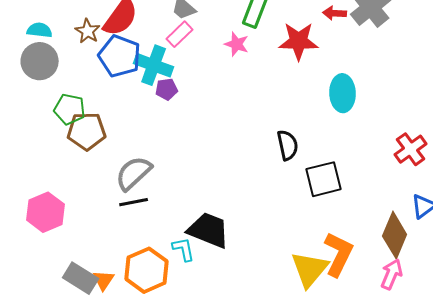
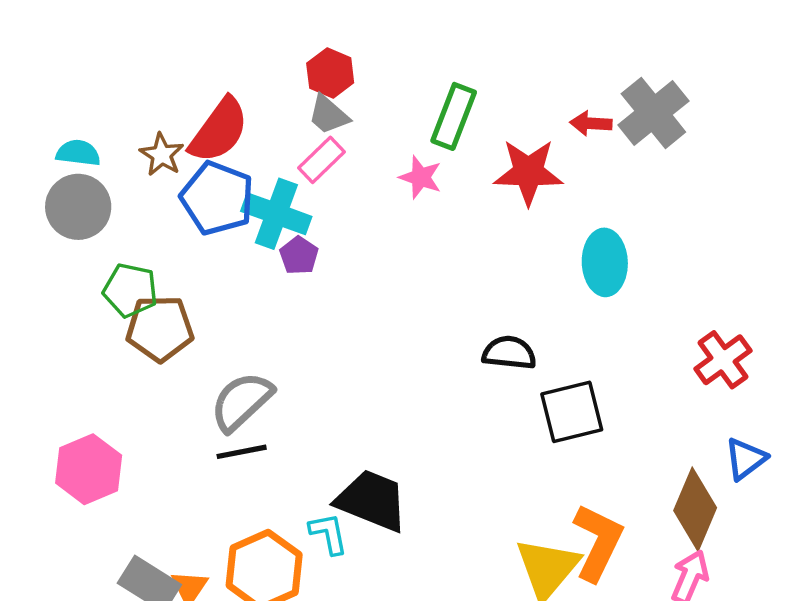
purple pentagon: (167, 89) -> (299, 255), turned -30
black semicircle: (288, 145) -> (509, 353), turned -72

